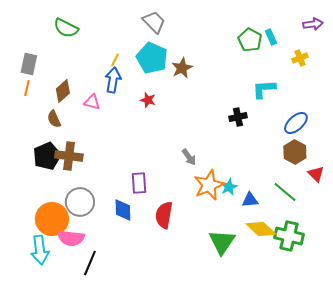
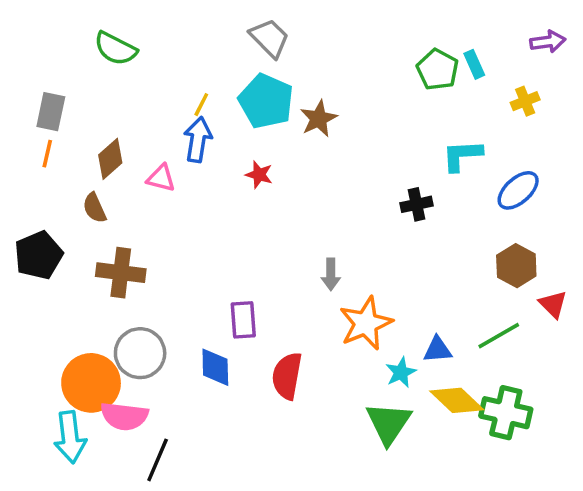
blue ellipse: (296, 123) -> (518, 190), moved
black pentagon: (47, 156) -> (39, 255), moved
gray arrow: (189, 157) -> (331, 274), turned 36
cyan star: (229, 187) -> (401, 372), moved
green line: (285, 192) -> (499, 336), turned -70

